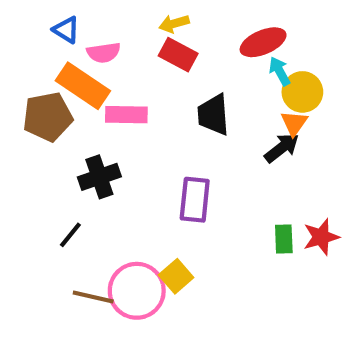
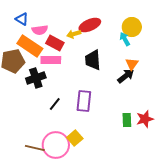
yellow arrow: (174, 24) -> (74, 34), moved
red ellipse: (263, 42) -> (90, 25), moved
red rectangle: (178, 55) -> (55, 43), moved
yellow circle: (302, 92) -> (132, 27), moved
black cross: (99, 177) -> (36, 78), moved
black line: (70, 235) -> (55, 104), moved

